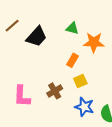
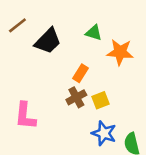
orange rectangle: (72, 60) -> (80, 73), moved
brown cross: (55, 91) -> (76, 97), moved

